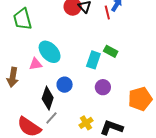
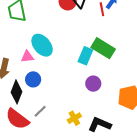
green rectangle: (111, 51) -> (103, 48), size x1.6
blue circle: (65, 85) -> (33, 79), moved
black diamond: (48, 98) -> (16, 92), moved

